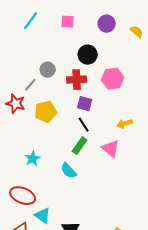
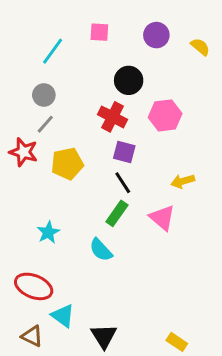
cyan line: (31, 21) -> (53, 51), moved
gray circle: (48, 70) -> (44, 95), moved
red cross: (77, 80) -> (113, 117), turned 30

